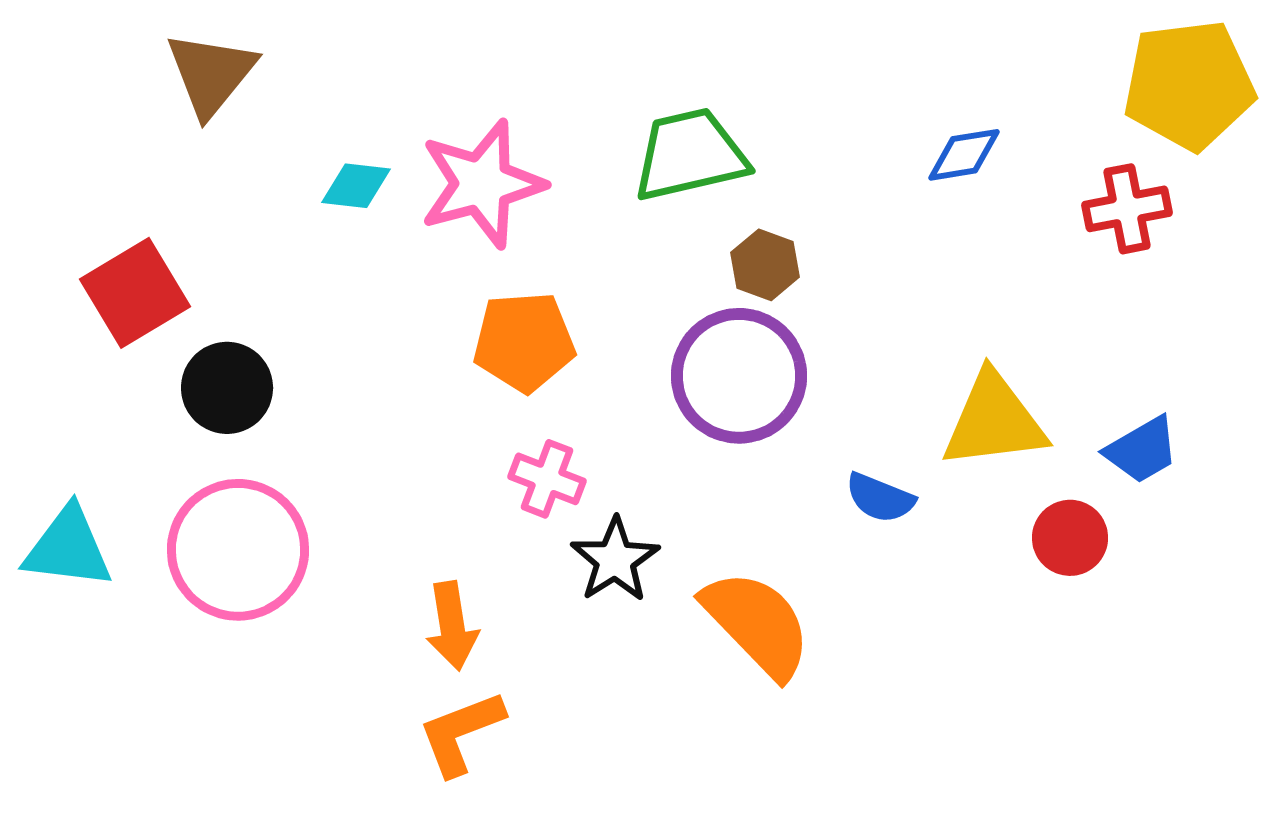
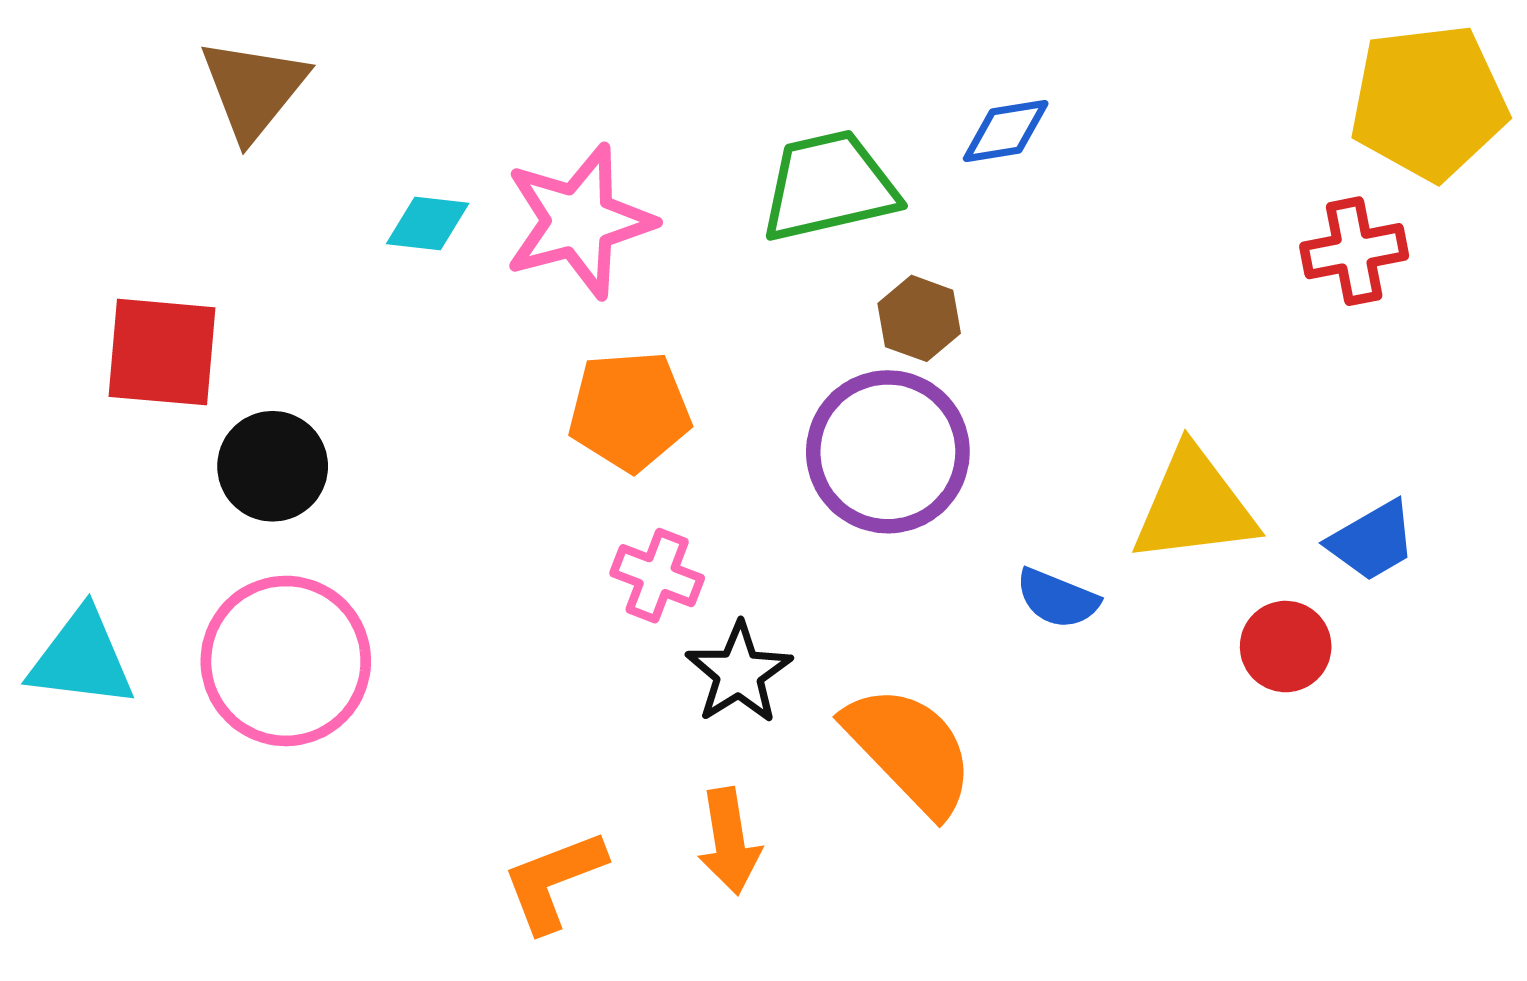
blue diamond: (964, 155) -> (1006, 131), moved
red square: (135, 293) -> (162, 352), turned 36
orange arrow: (452, 626) -> (729, 841), moved

